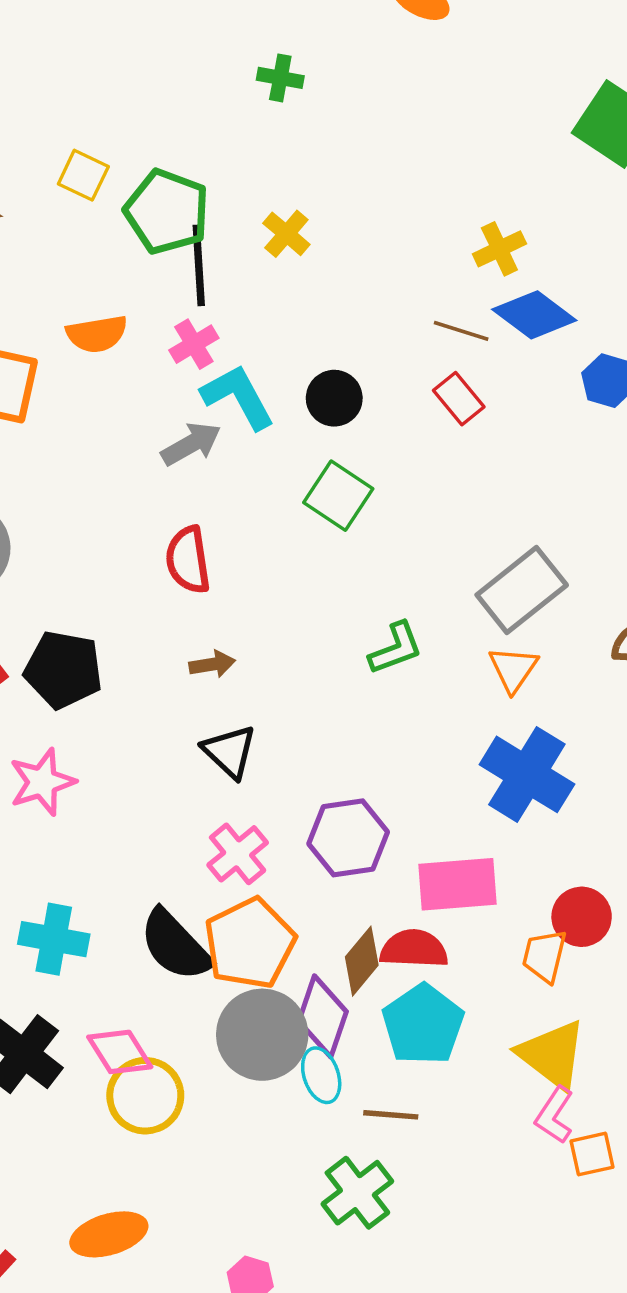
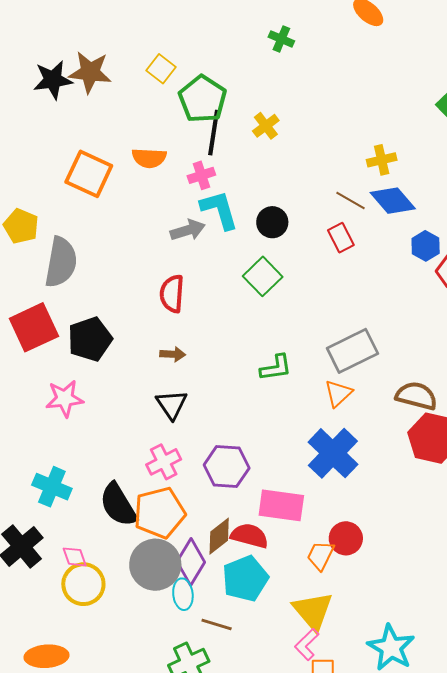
black pentagon: (63, 670) -> (90, 339), turned 30
pink diamond: (120, 1052) -> (75, 557), size x0.7

